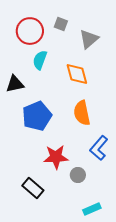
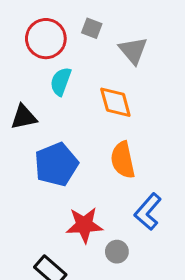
gray triangle: (89, 39) -> (133, 50), turned -30

